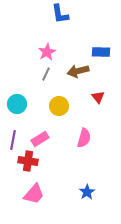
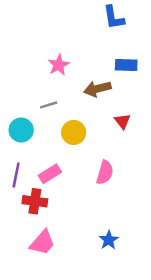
blue L-shape: (60, 14) -> (114, 17), moved
gray line: (46, 74) -> (49, 105), moved, turned 48

